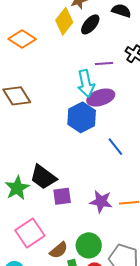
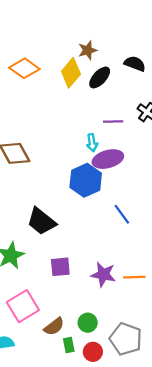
orange diamond: (22, 39) -> (24, 68), moved
cyan arrow: (86, 83) -> (92, 143), size x0.6
black trapezoid: (43, 177) -> (41, 221), moved
green circle: (89, 245) -> (88, 323), size x0.7

